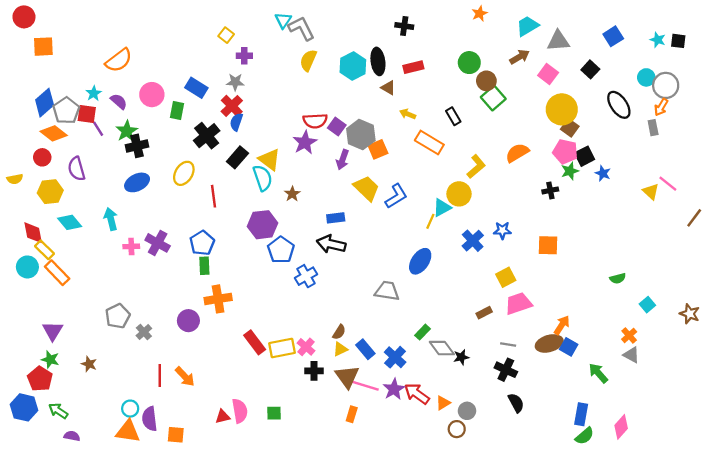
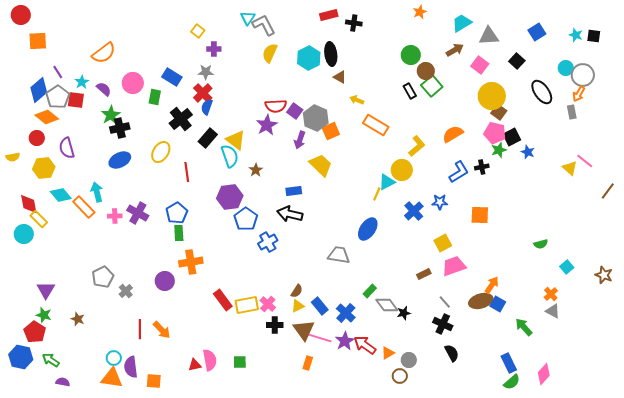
red rectangle: (413, 67) -> (329, 15), moved
black rectangle: (453, 116) -> (410, 91), moved
purple line: (98, 129) -> (58, 72), moved
blue L-shape: (396, 196) -> (459, 172), moved
orange rectangle: (57, 273) -> (84, 207), moved
gray line: (508, 345) -> (445, 302), turned 40
blue rectangle: (581, 414) -> (509, 363), turned -36

